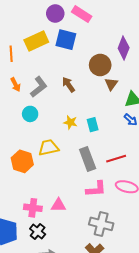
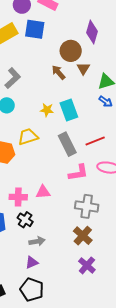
brown arrow: (68, 85) -> (58, 72), moved
cyan rectangle: (93, 125) -> (69, 110), size x1.5

